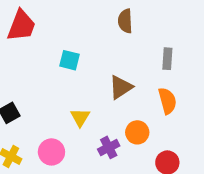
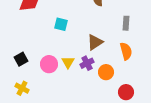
purple cross: (109, 147) -> (87, 63), moved
pink circle: (51, 152) -> (49, 64), moved

